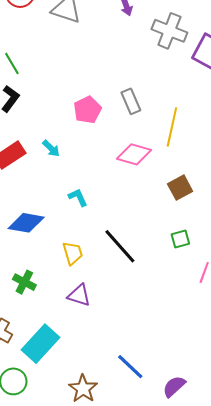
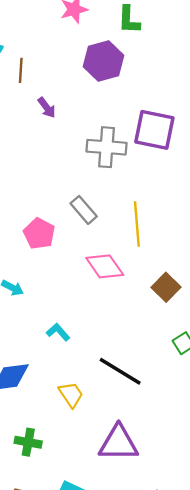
gray cross: (169, 31) -> (107, 147), moved
pink diamond: (134, 154) -> (105, 266), turned 56
purple triangle: (79, 295) -> (118, 443), moved, size x1.5

